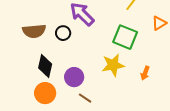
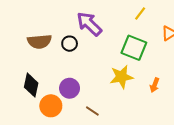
black diamond: (45, 66) -> (31, 85), moved
purple circle: (74, 77) -> (70, 88), moved

